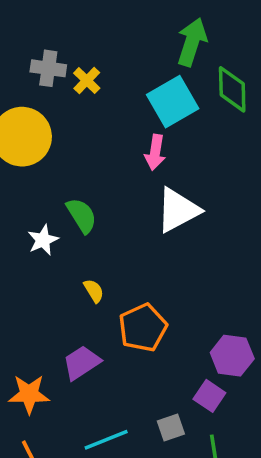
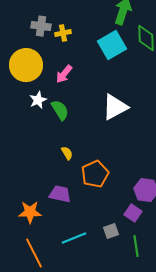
yellow cross: (87, 81) -> (63, 33), turned 35
pink arrow: (155, 152) -> (64, 74), moved, turned 30
white star: (43, 240) -> (38, 100), moved
purple trapezoid: (82, 363) -> (60, 194), turned 45

